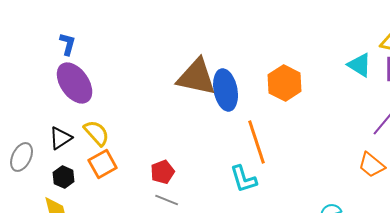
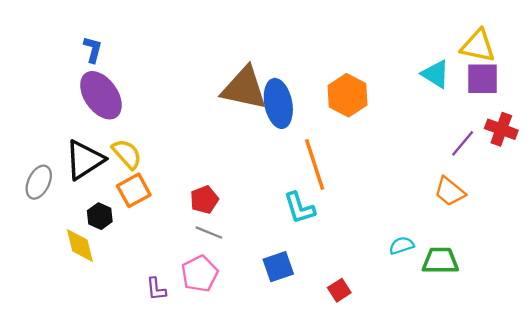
black triangle: (61, 138) -> (85, 160), size x1.5
black hexagon: (64, 177) -> (100, 216), moved

